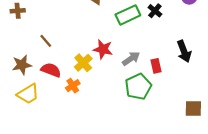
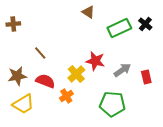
green pentagon: (138, 87) -> (112, 104), moved, turned 30

